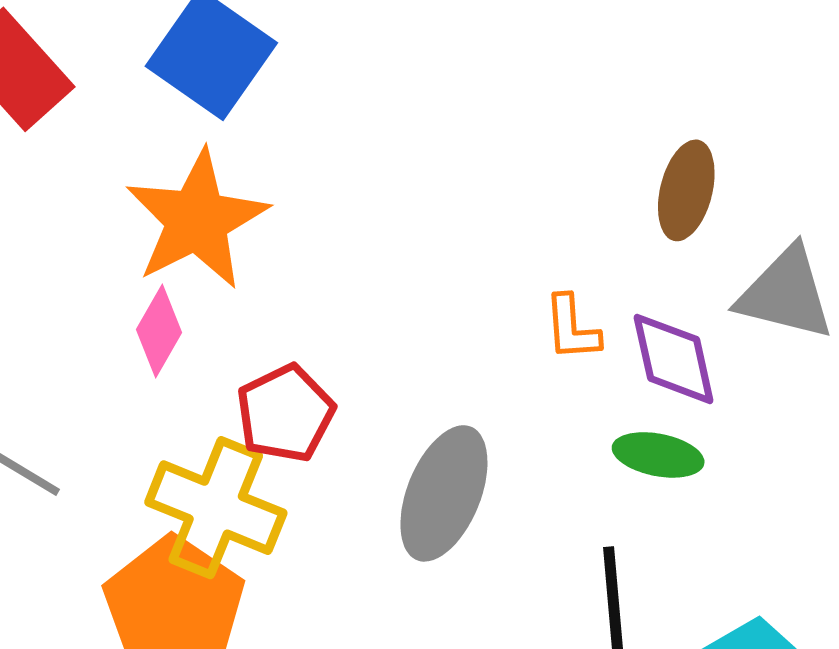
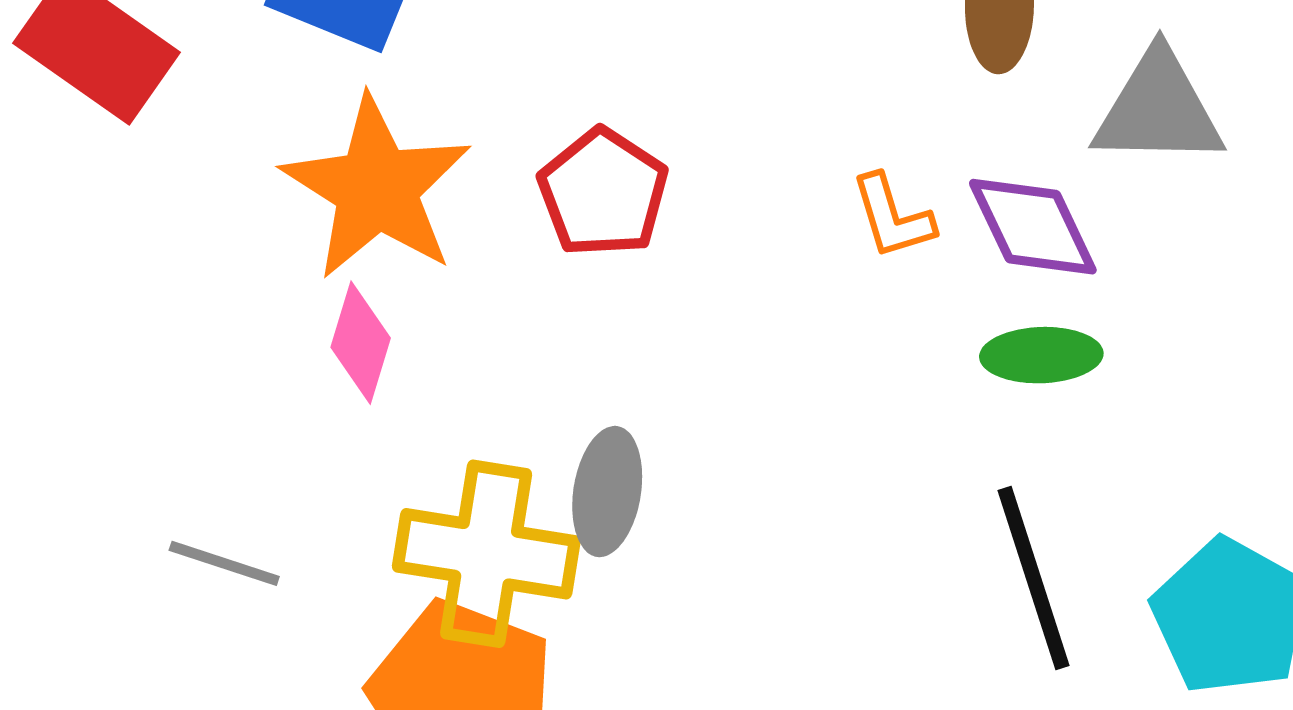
red pentagon: (285, 413) -> (603, 193), moved
gray ellipse: (444, 493) -> (607, 492), moved, size x0.7

